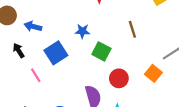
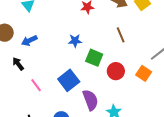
blue arrow: (33, 26) -> (29, 41), turned -35
blue square: (56, 53) -> (69, 80), moved
red circle: (119, 78) -> (116, 71), moved

